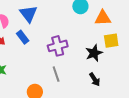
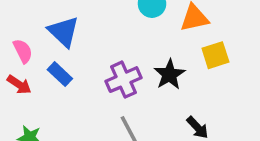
black star: (94, 53) -> (169, 74), moved

